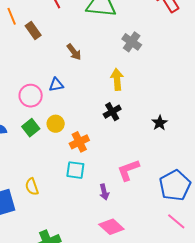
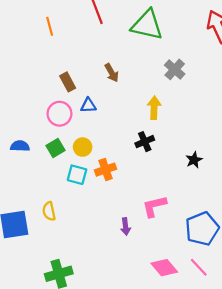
brown rectangle: (33, 30) -> (68, 82), moved
cyan square: (75, 170) -> (77, 175), moved
pink diamond: (111, 227) -> (164, 268), moved

